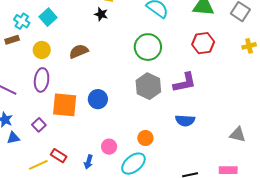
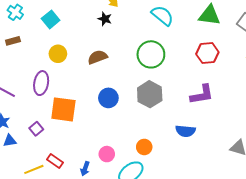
cyan cross: (22, 21) -> (15, 12), moved
yellow circle: (42, 50) -> (58, 54), moved
brown semicircle: (79, 51) -> (98, 57), moved
purple L-shape: (185, 82) -> (202, 95), moved
blue circle: (98, 99) -> (108, 98), moved

